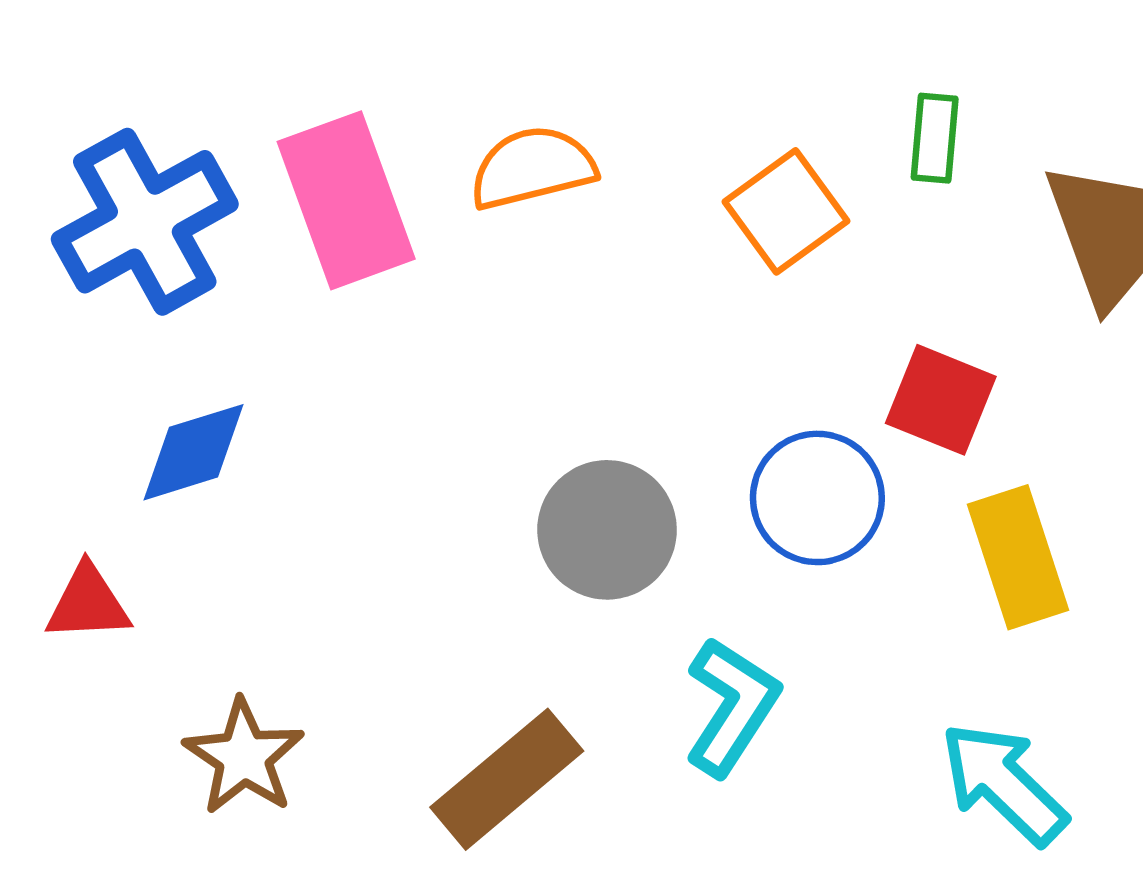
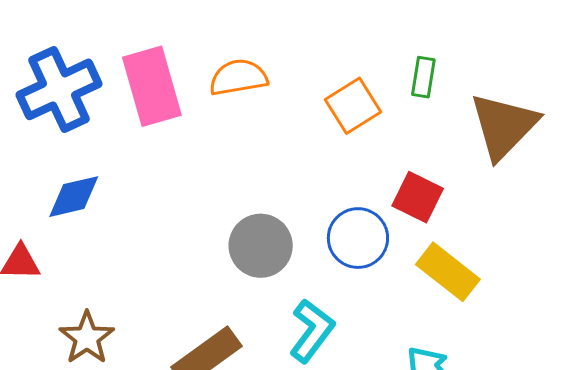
yellow rectangle: (1018, 557) -> (448, 272), turned -38

